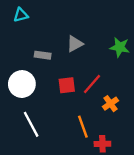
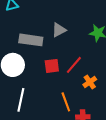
gray rectangle: (43, 55) -> (31, 40), size x1.6
white line: (31, 124) -> (21, 100), turned 40

